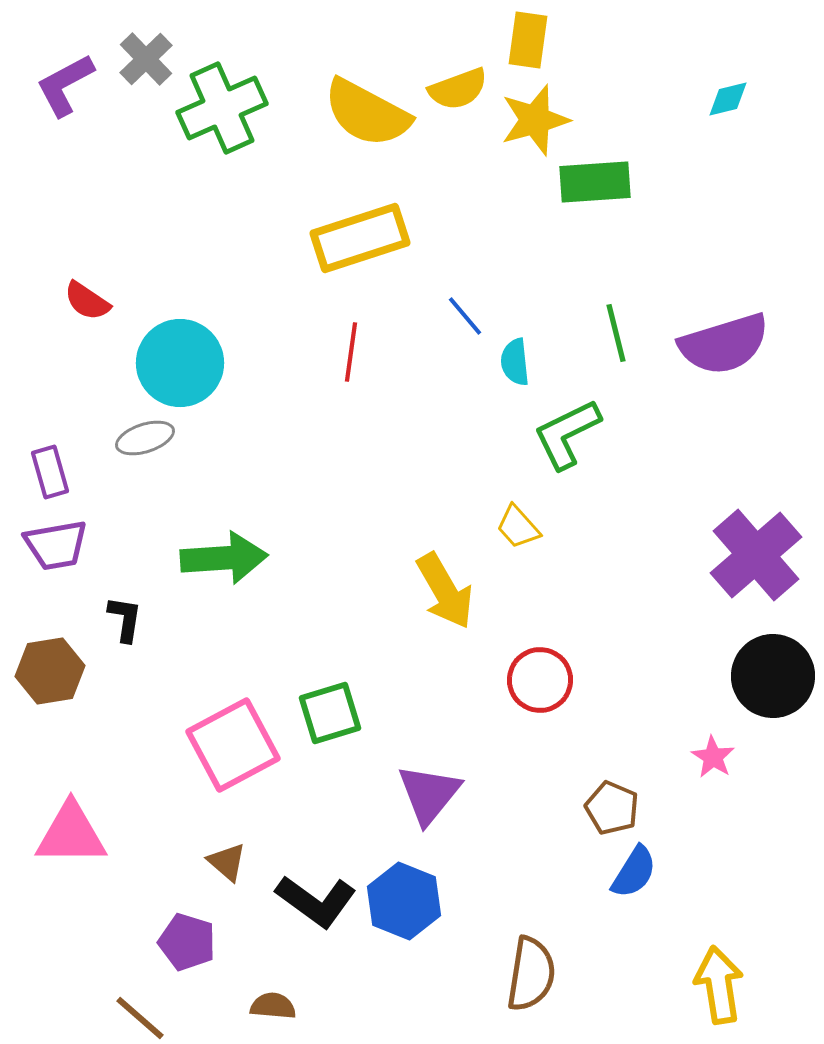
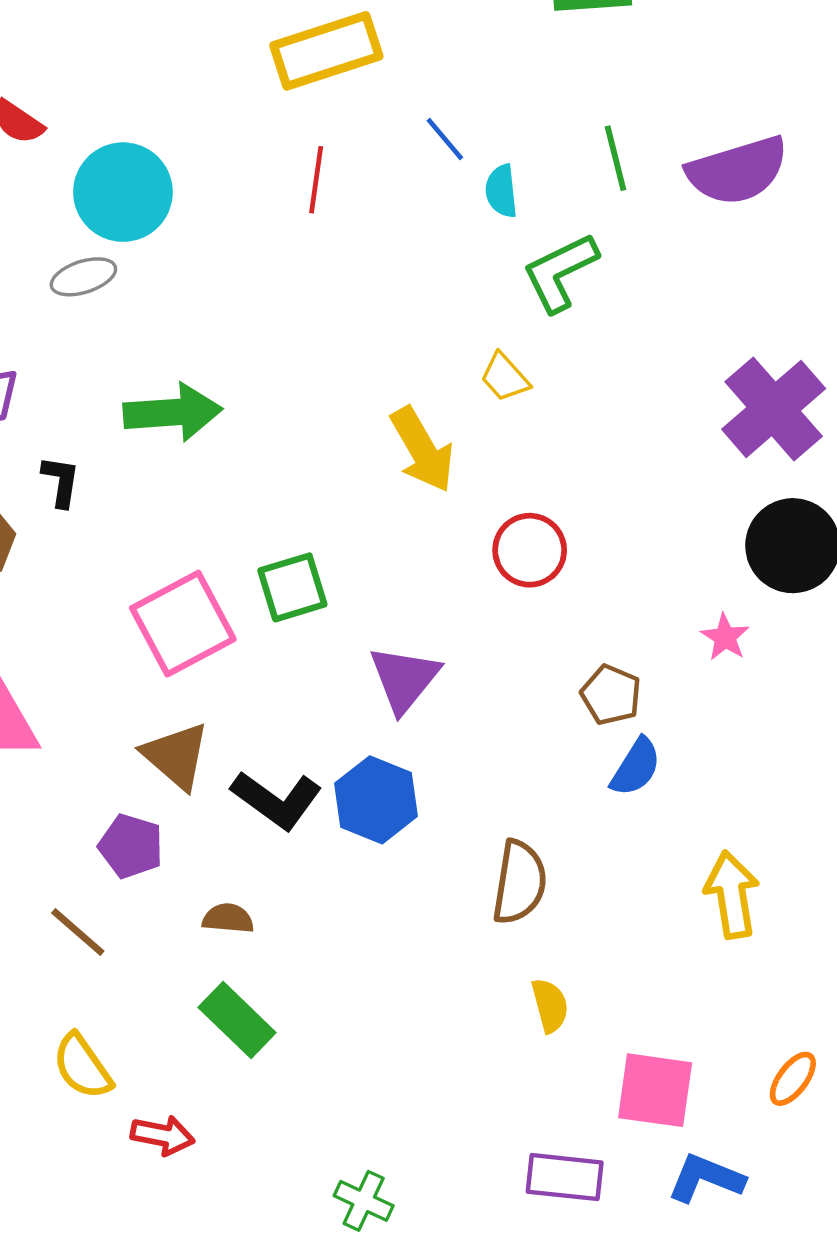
brown triangle: (227, 862) -> (176, 756), size x1.6

